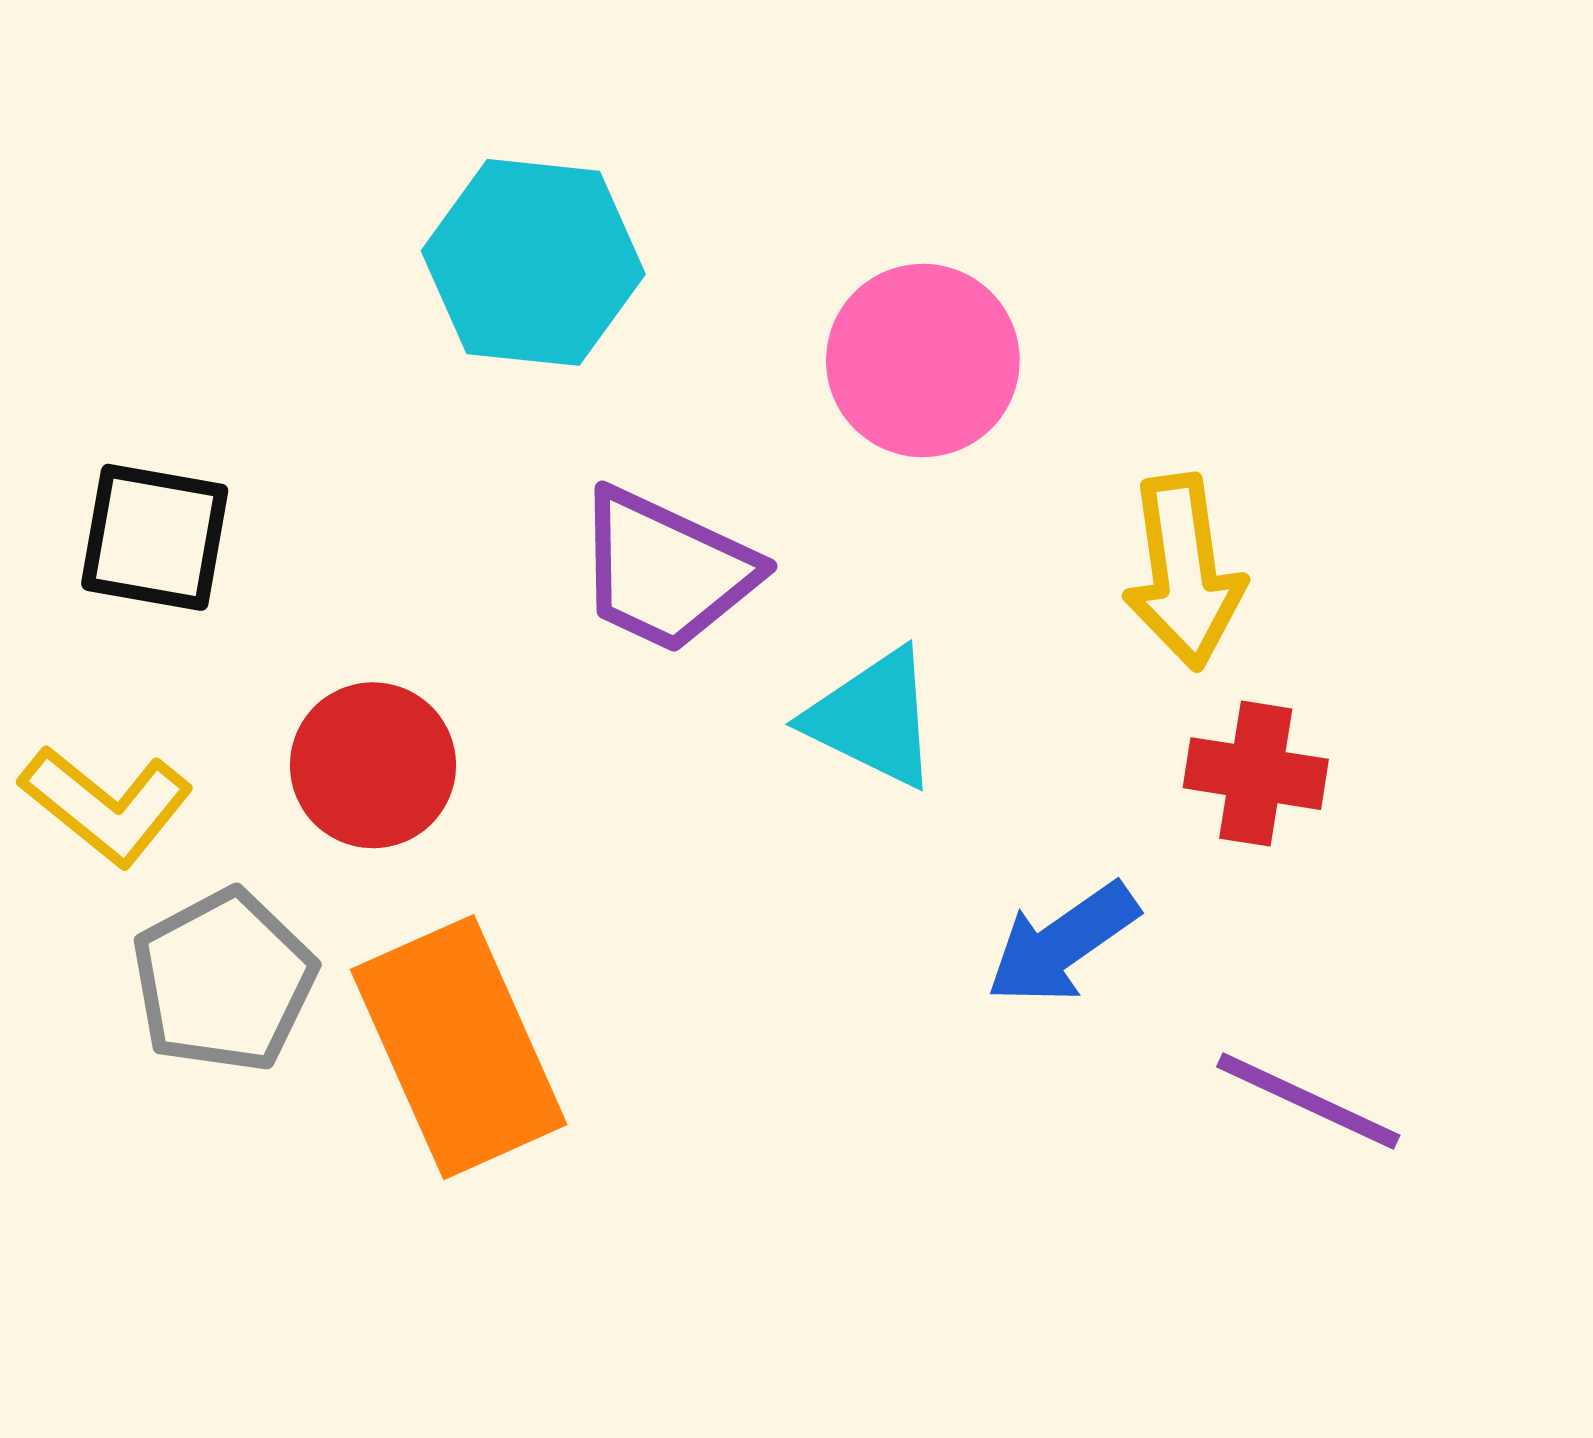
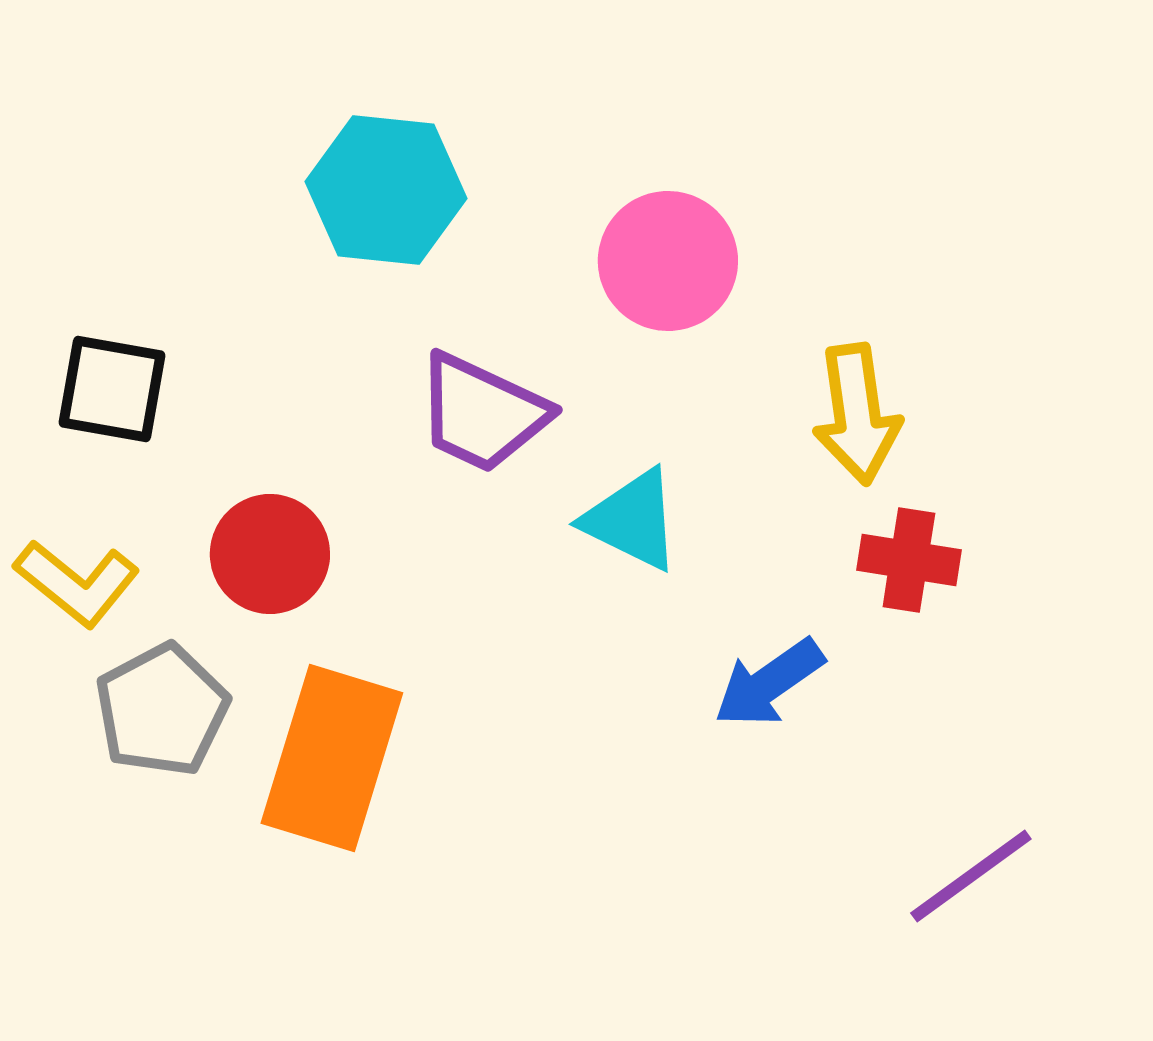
orange rectangle: (459, 1047) -> (332, 758), turned 41
purple line: (1308, 1101) -> (971, 876), moved, turned -61

